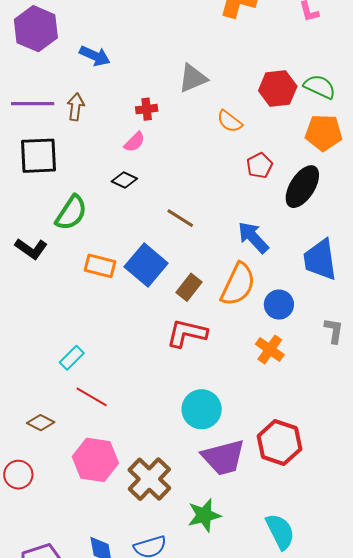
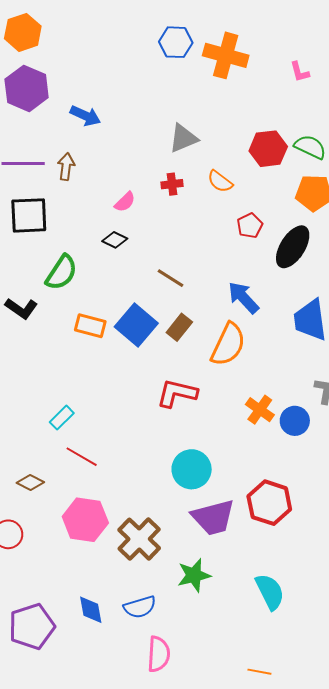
red cross: (147, 109) -> (172, 184), moved
brown rectangle: (189, 287) -> (179, 327), moved
blue circle: (279, 305) -> (295, 421), moved

